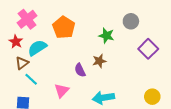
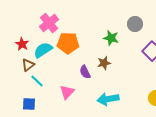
pink cross: (27, 19) -> (49, 23), moved
orange pentagon: (64, 27) -> (68, 43), moved, turned -30

